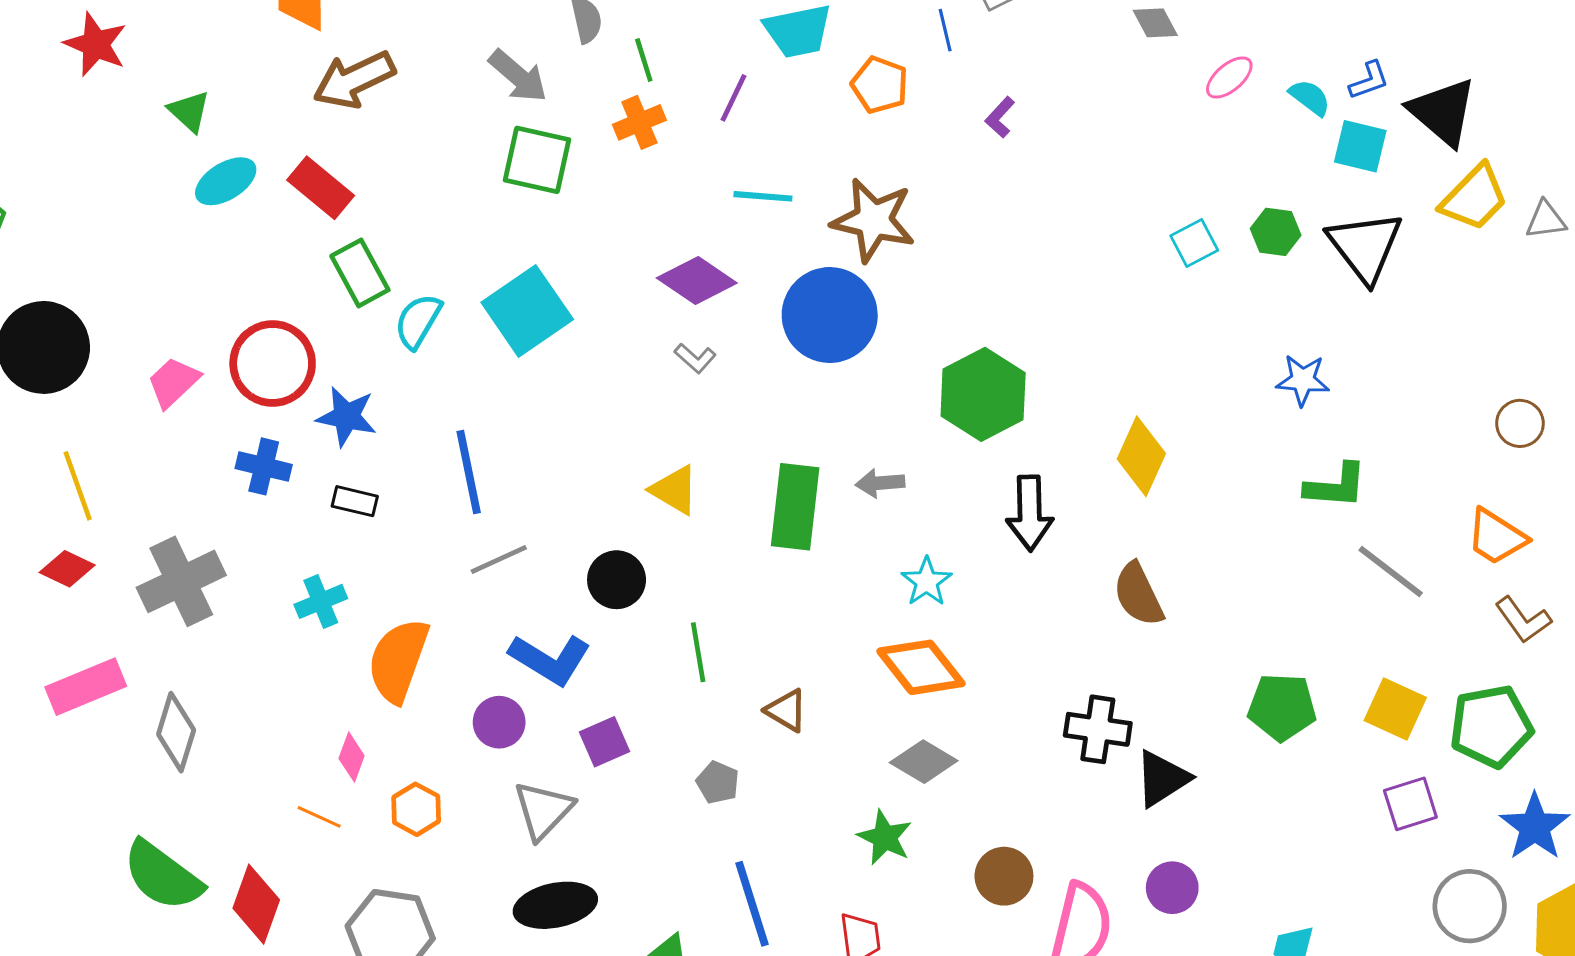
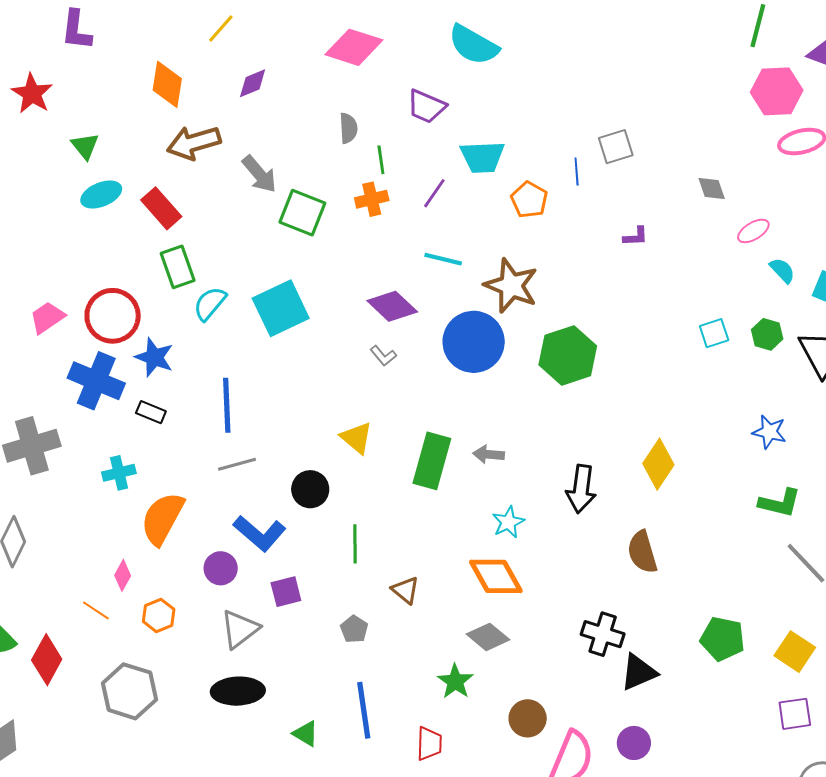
gray arrow: (518, 76) -> (259, 174), moved
cyan semicircle: (1310, 97) -> (782, 270), moved
purple L-shape: (1000, 117) -> (636, 236), moved, turned -144
green hexagon: (983, 394) -> (568, 355), moved
blue cross: (264, 466) -> (96, 381), size x1.6

